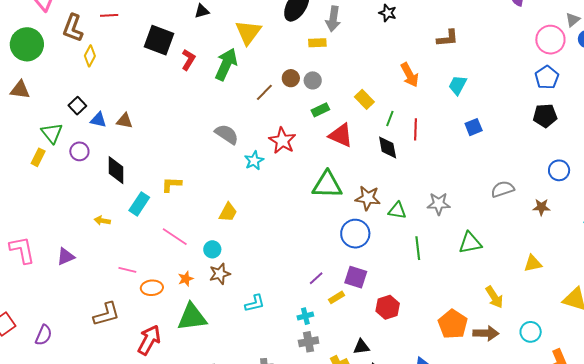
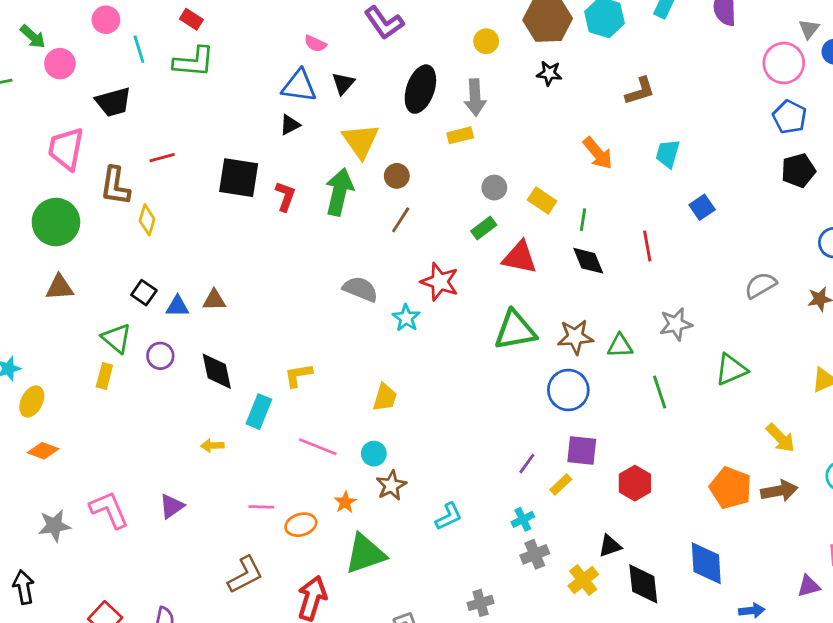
brown circle: (291, 78) -> (397, 176), moved
gray circle: (313, 80) -> (494, 188), moved
red line: (416, 129) -> (647, 246), moved

